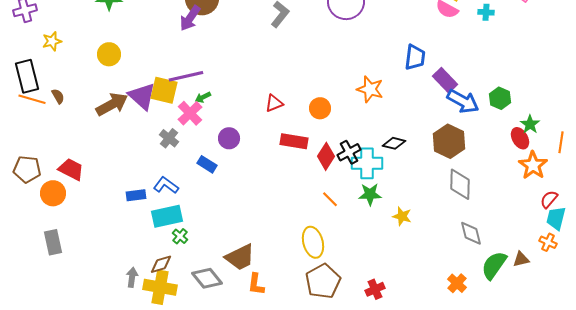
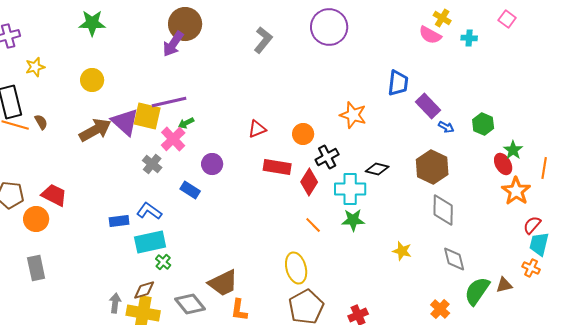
blue arrow: (463, 101) -> (446, 127), size x0.5
black cross: (349, 152) -> (327, 157), moved
yellow star: (402, 216) -> (402, 251), moved

